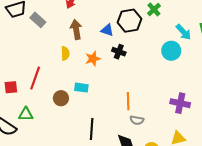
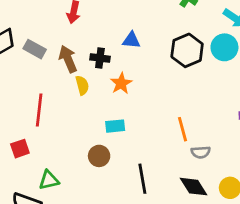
black hexagon: (129, 21) -> (187, 50), moved
brown arrow: (76, 30) -> (68, 59), moved
black cross: (119, 52) -> (100, 58), moved
red line: (35, 78) -> (39, 110), moved
brown circle: (61, 98) -> (99, 156), moved

